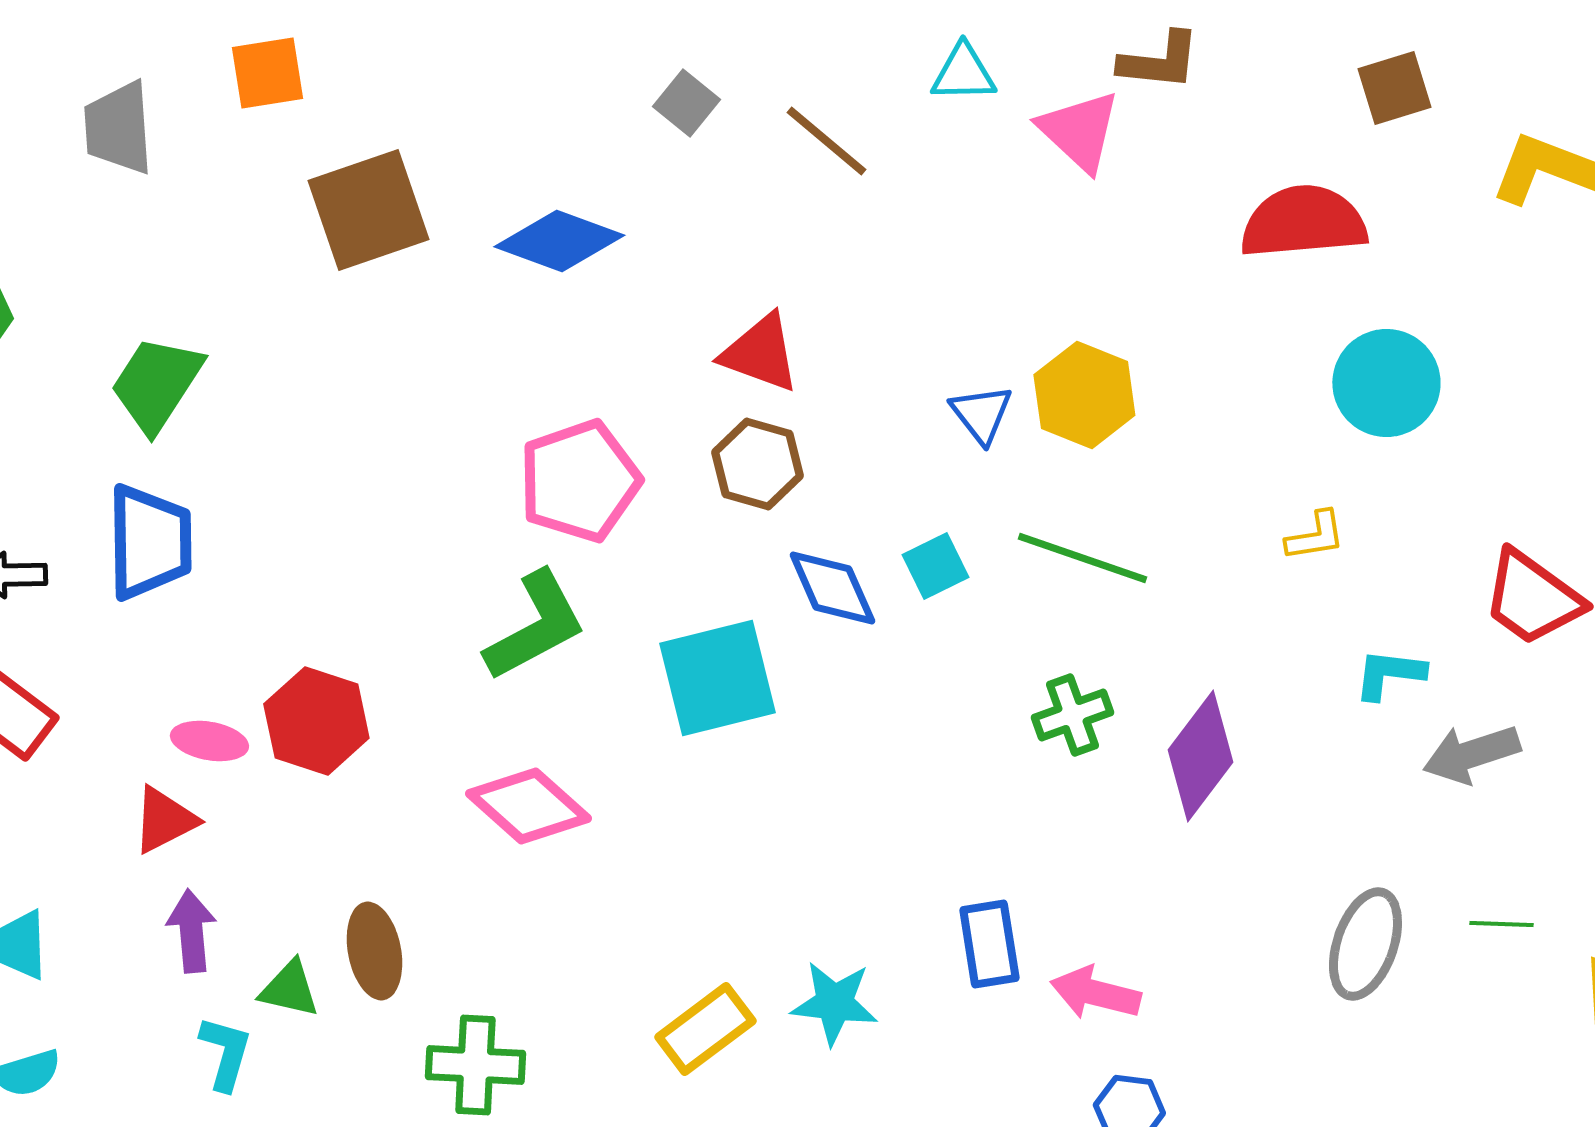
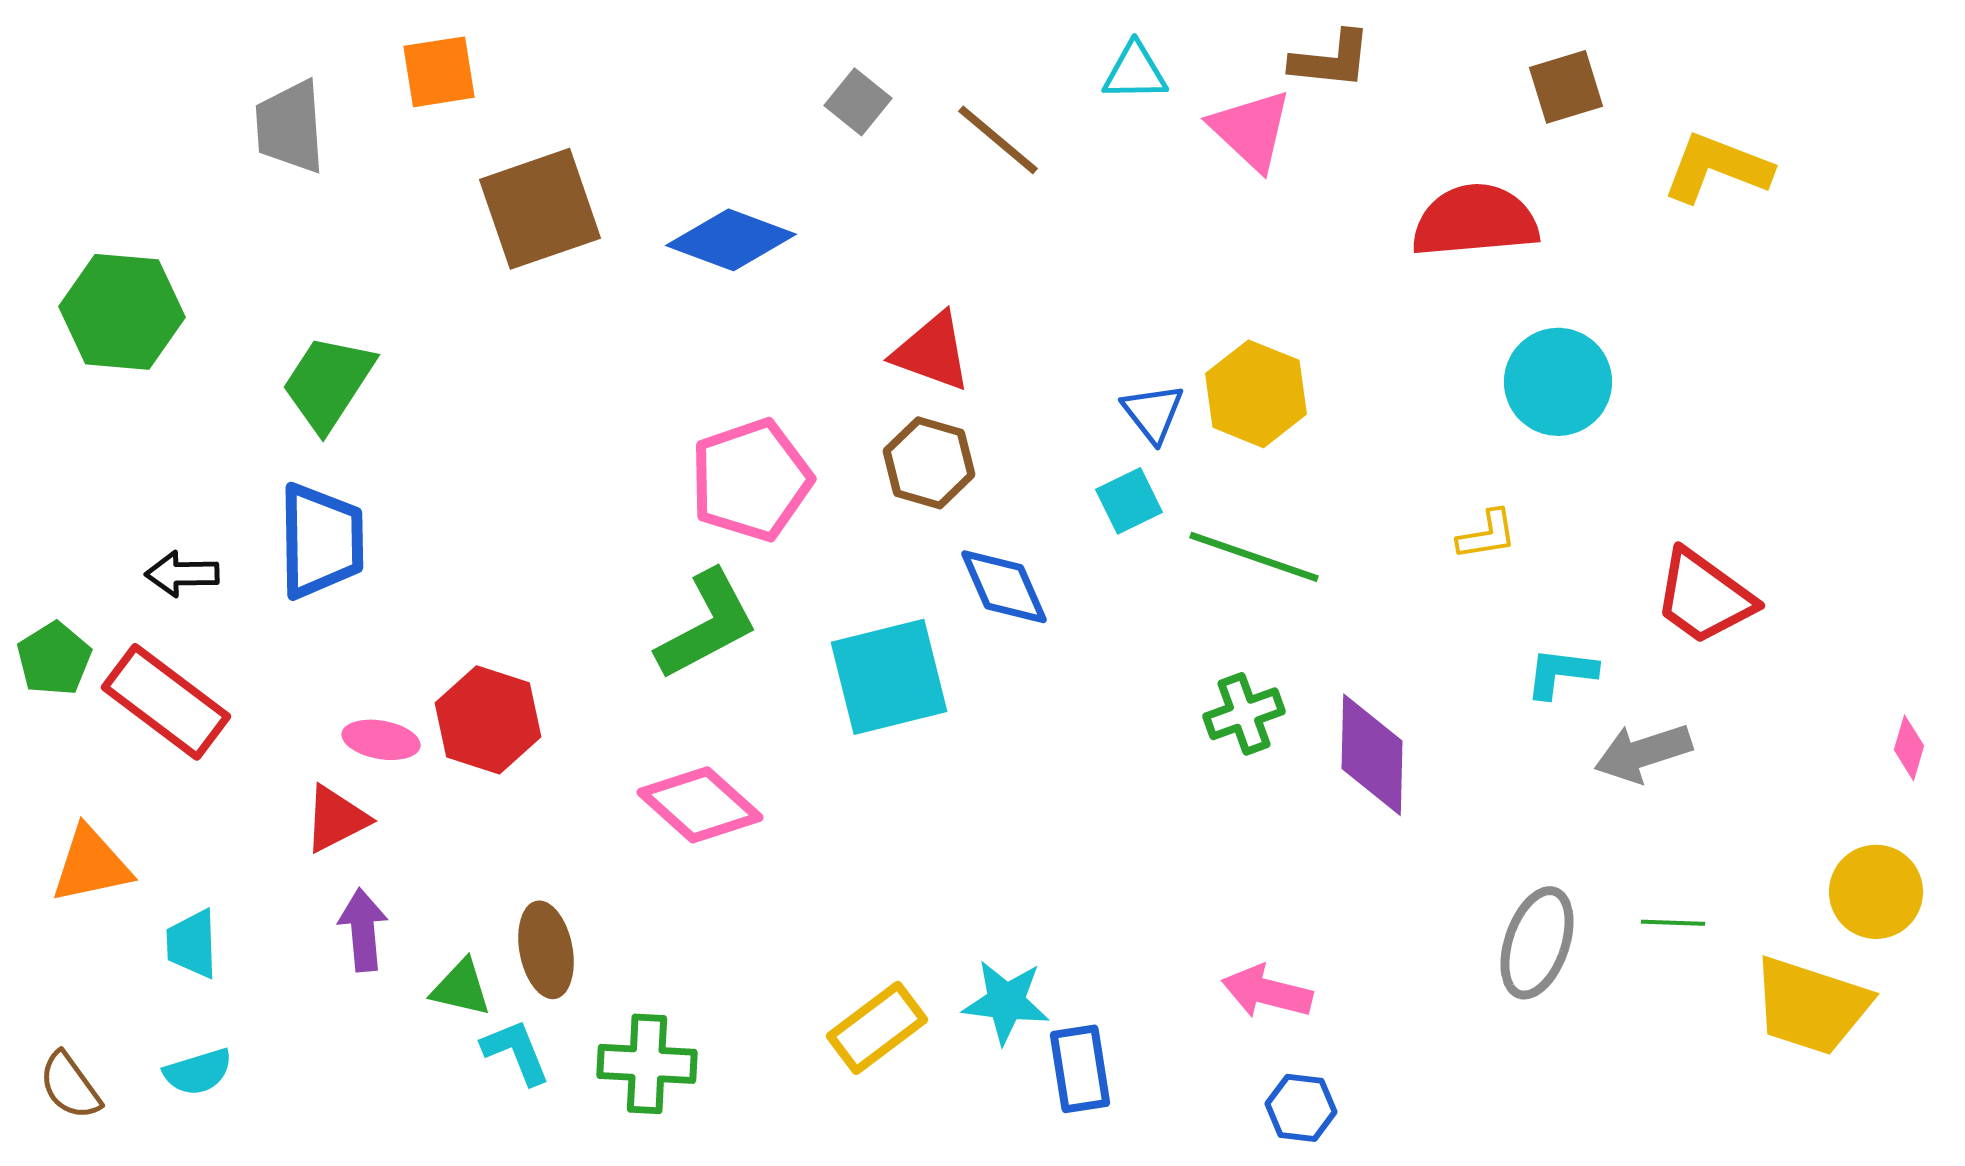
cyan square: (935, 566) -> (1129, 501), moved
purple diamond: (1200, 756) -> (1372, 755), turned -36
blue rectangle: (989, 944) -> (1080, 1069), moved
cyan L-shape: (225, 1053) -> (516, 1052), moved, turned -38

